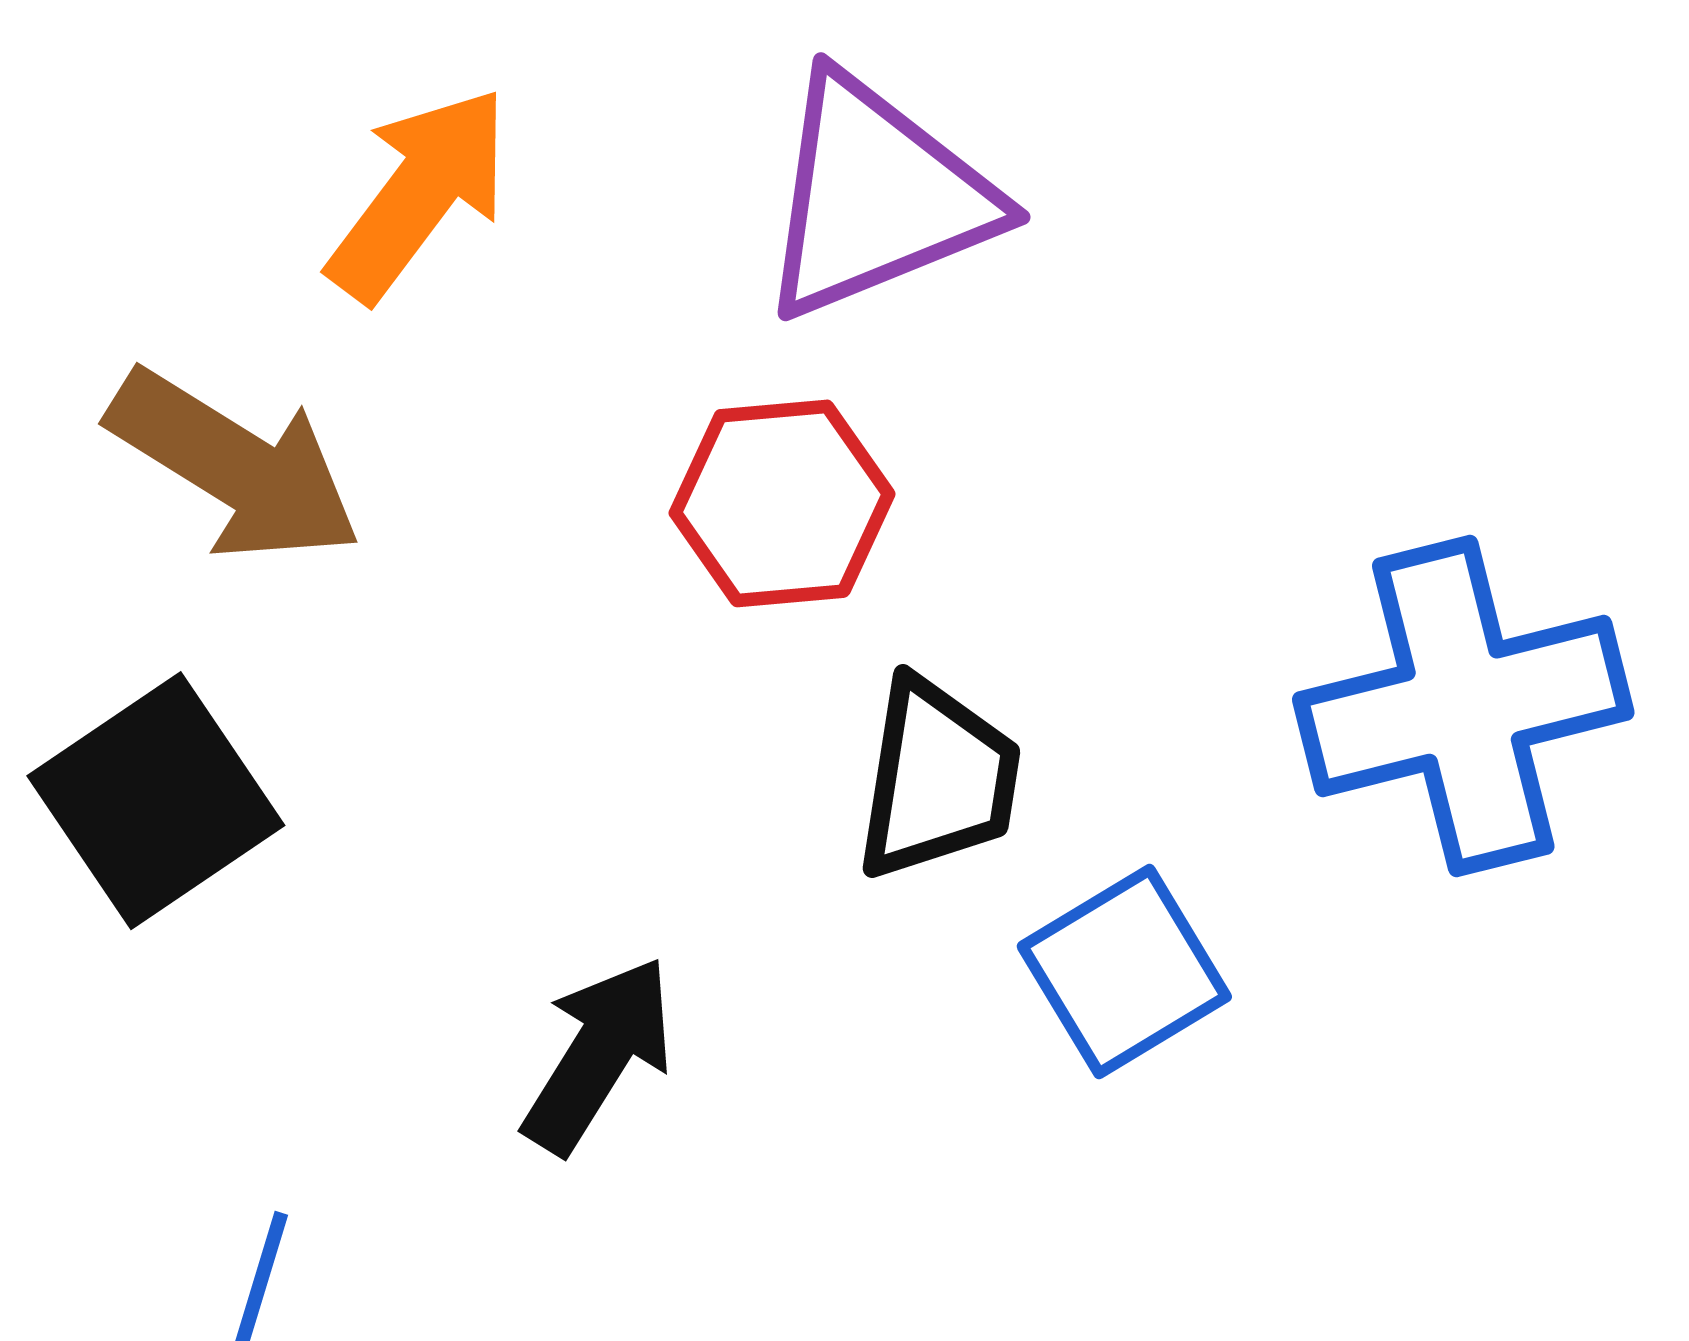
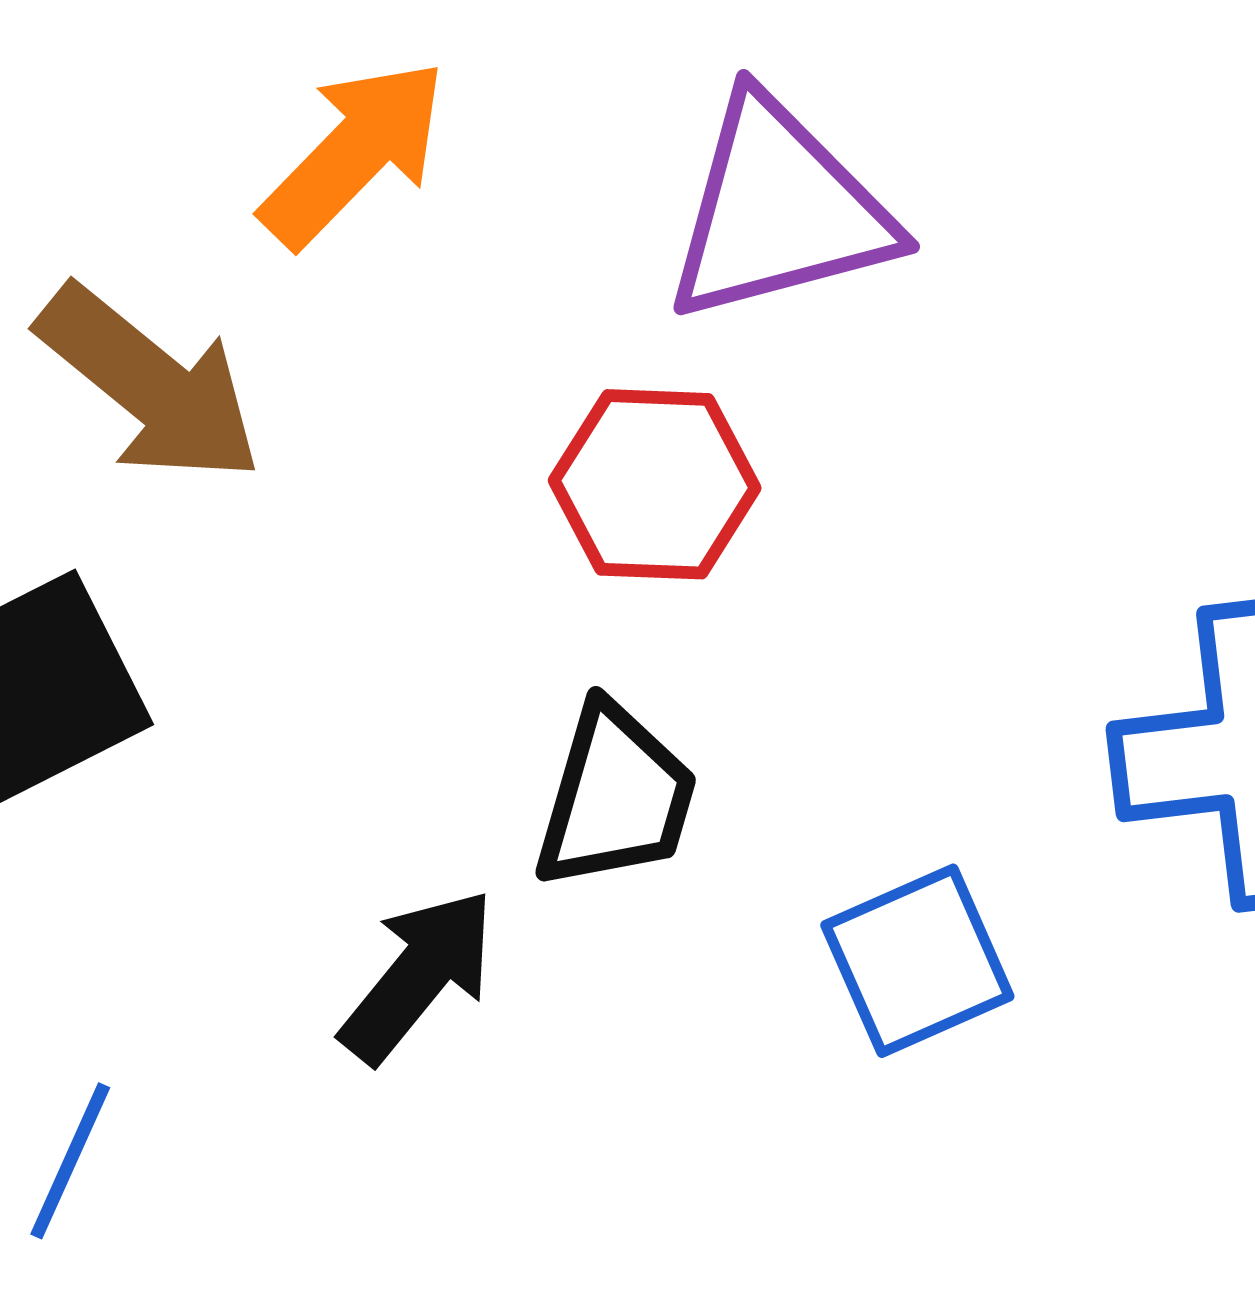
black trapezoid: (938, 779) -> (616, 797), moved

